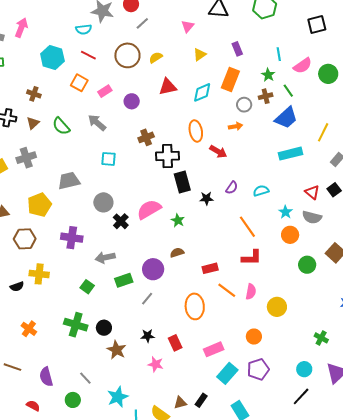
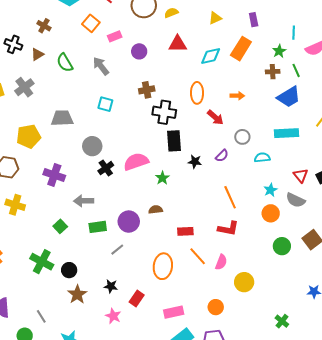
gray circle: (244, 105) -> (242, 137), moved
gray cross: (26, 158) -> (24, 87), turned -30
cyan semicircle: (261, 191) -> (262, 158), moved
red rectangle: (175, 343) -> (137, 299), turned 49

